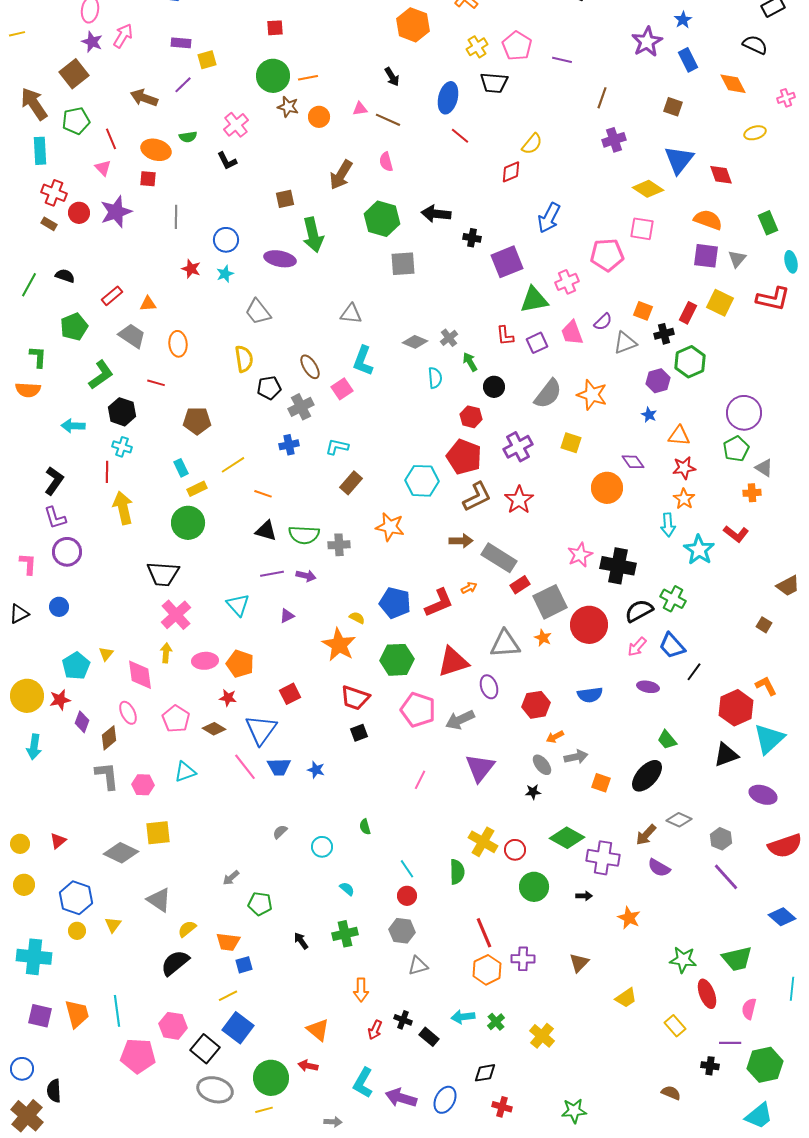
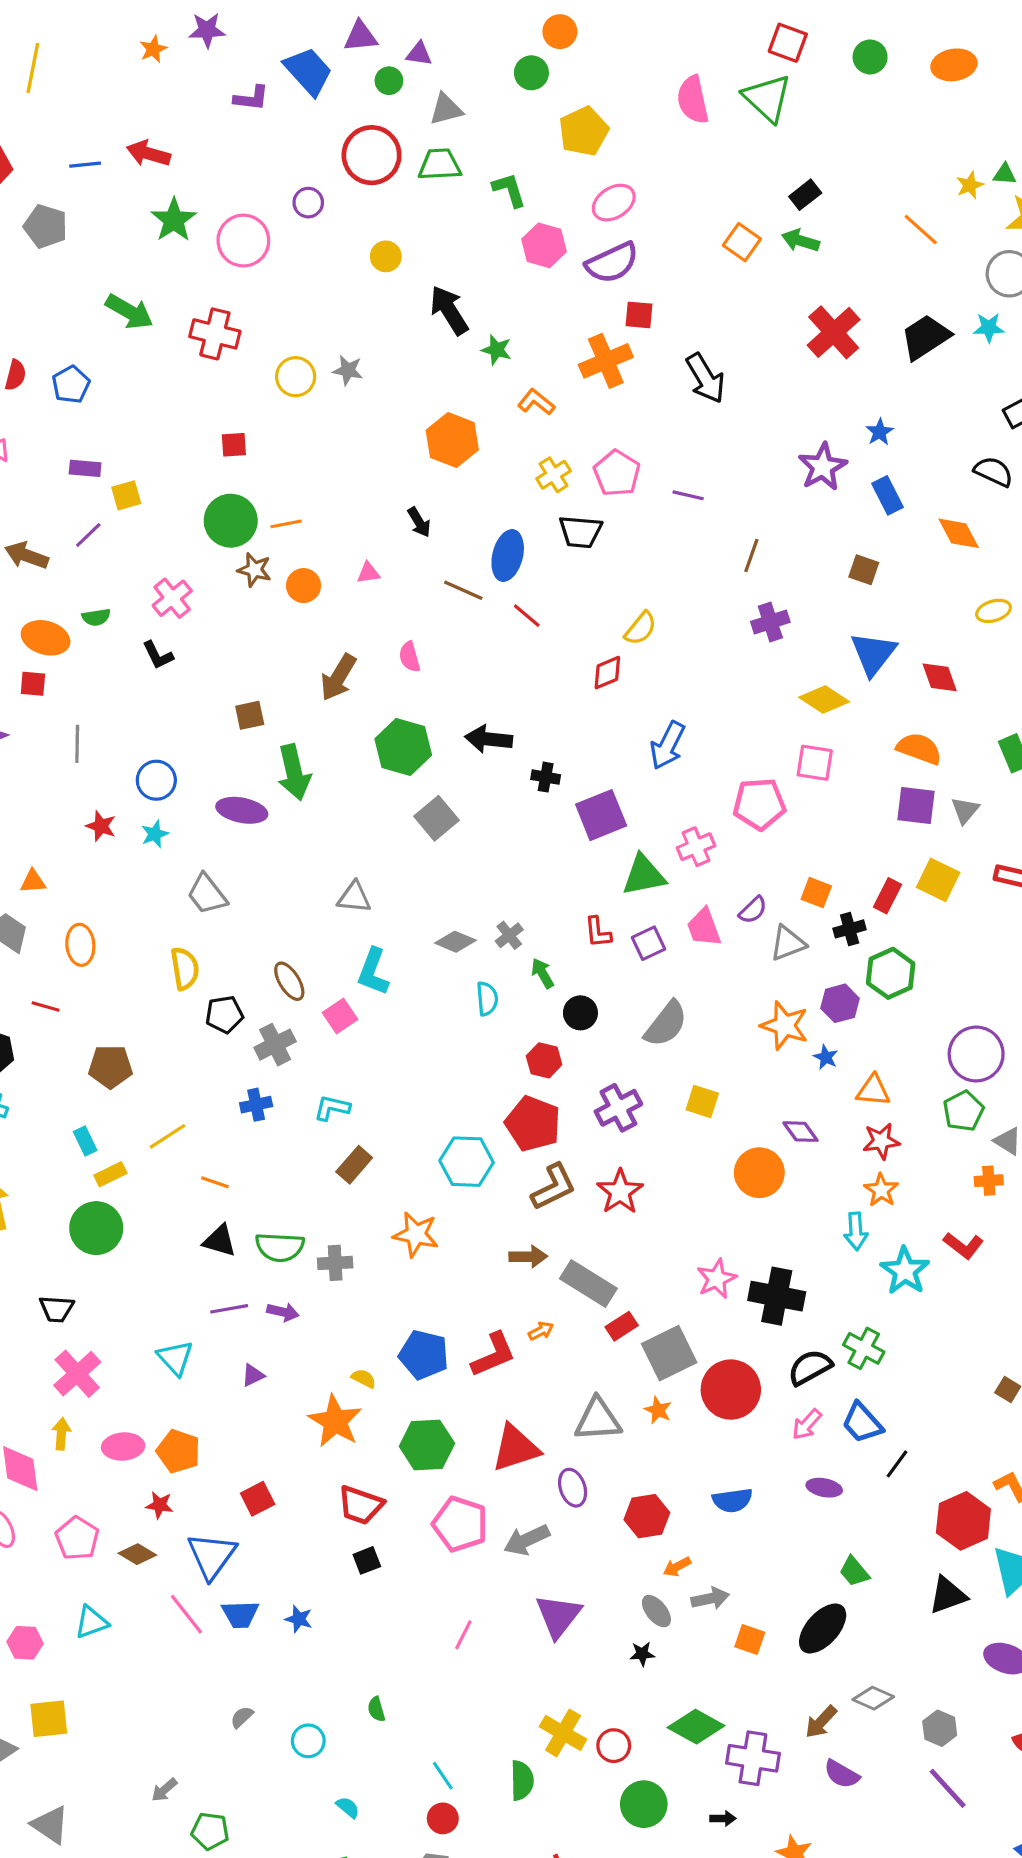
brown line: (388, 120) -> (463, 590), moved
gray square: (403, 264) -> (436, 818), turned -36
orange star: (592, 395) -> (785, 1026), moved
black trapezoid: (163, 574) -> (57, 1309), size x0.7

